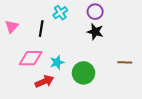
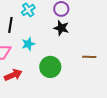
cyan star: (57, 62) -> (28, 44), moved

